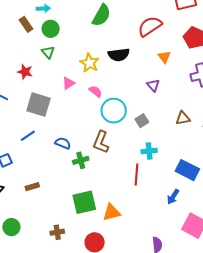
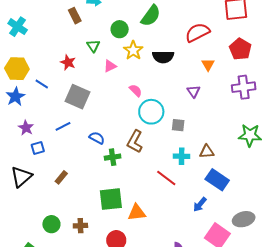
green circle: (51, 29) -> (120, 29), moved
yellow star: (89, 63) -> (133, 50), moved
pink triangle: (68, 83) -> (110, 66), moved
brown triangle: (183, 118) -> (207, 152), moved
gray square: (142, 121) -> (178, 125), turned 32
red line: (137, 174) -> (166, 178), turned -65
brown rectangle: (32, 187) -> (61, 177), turned -40
green circle: (11, 227) -> (51, 224), moved

